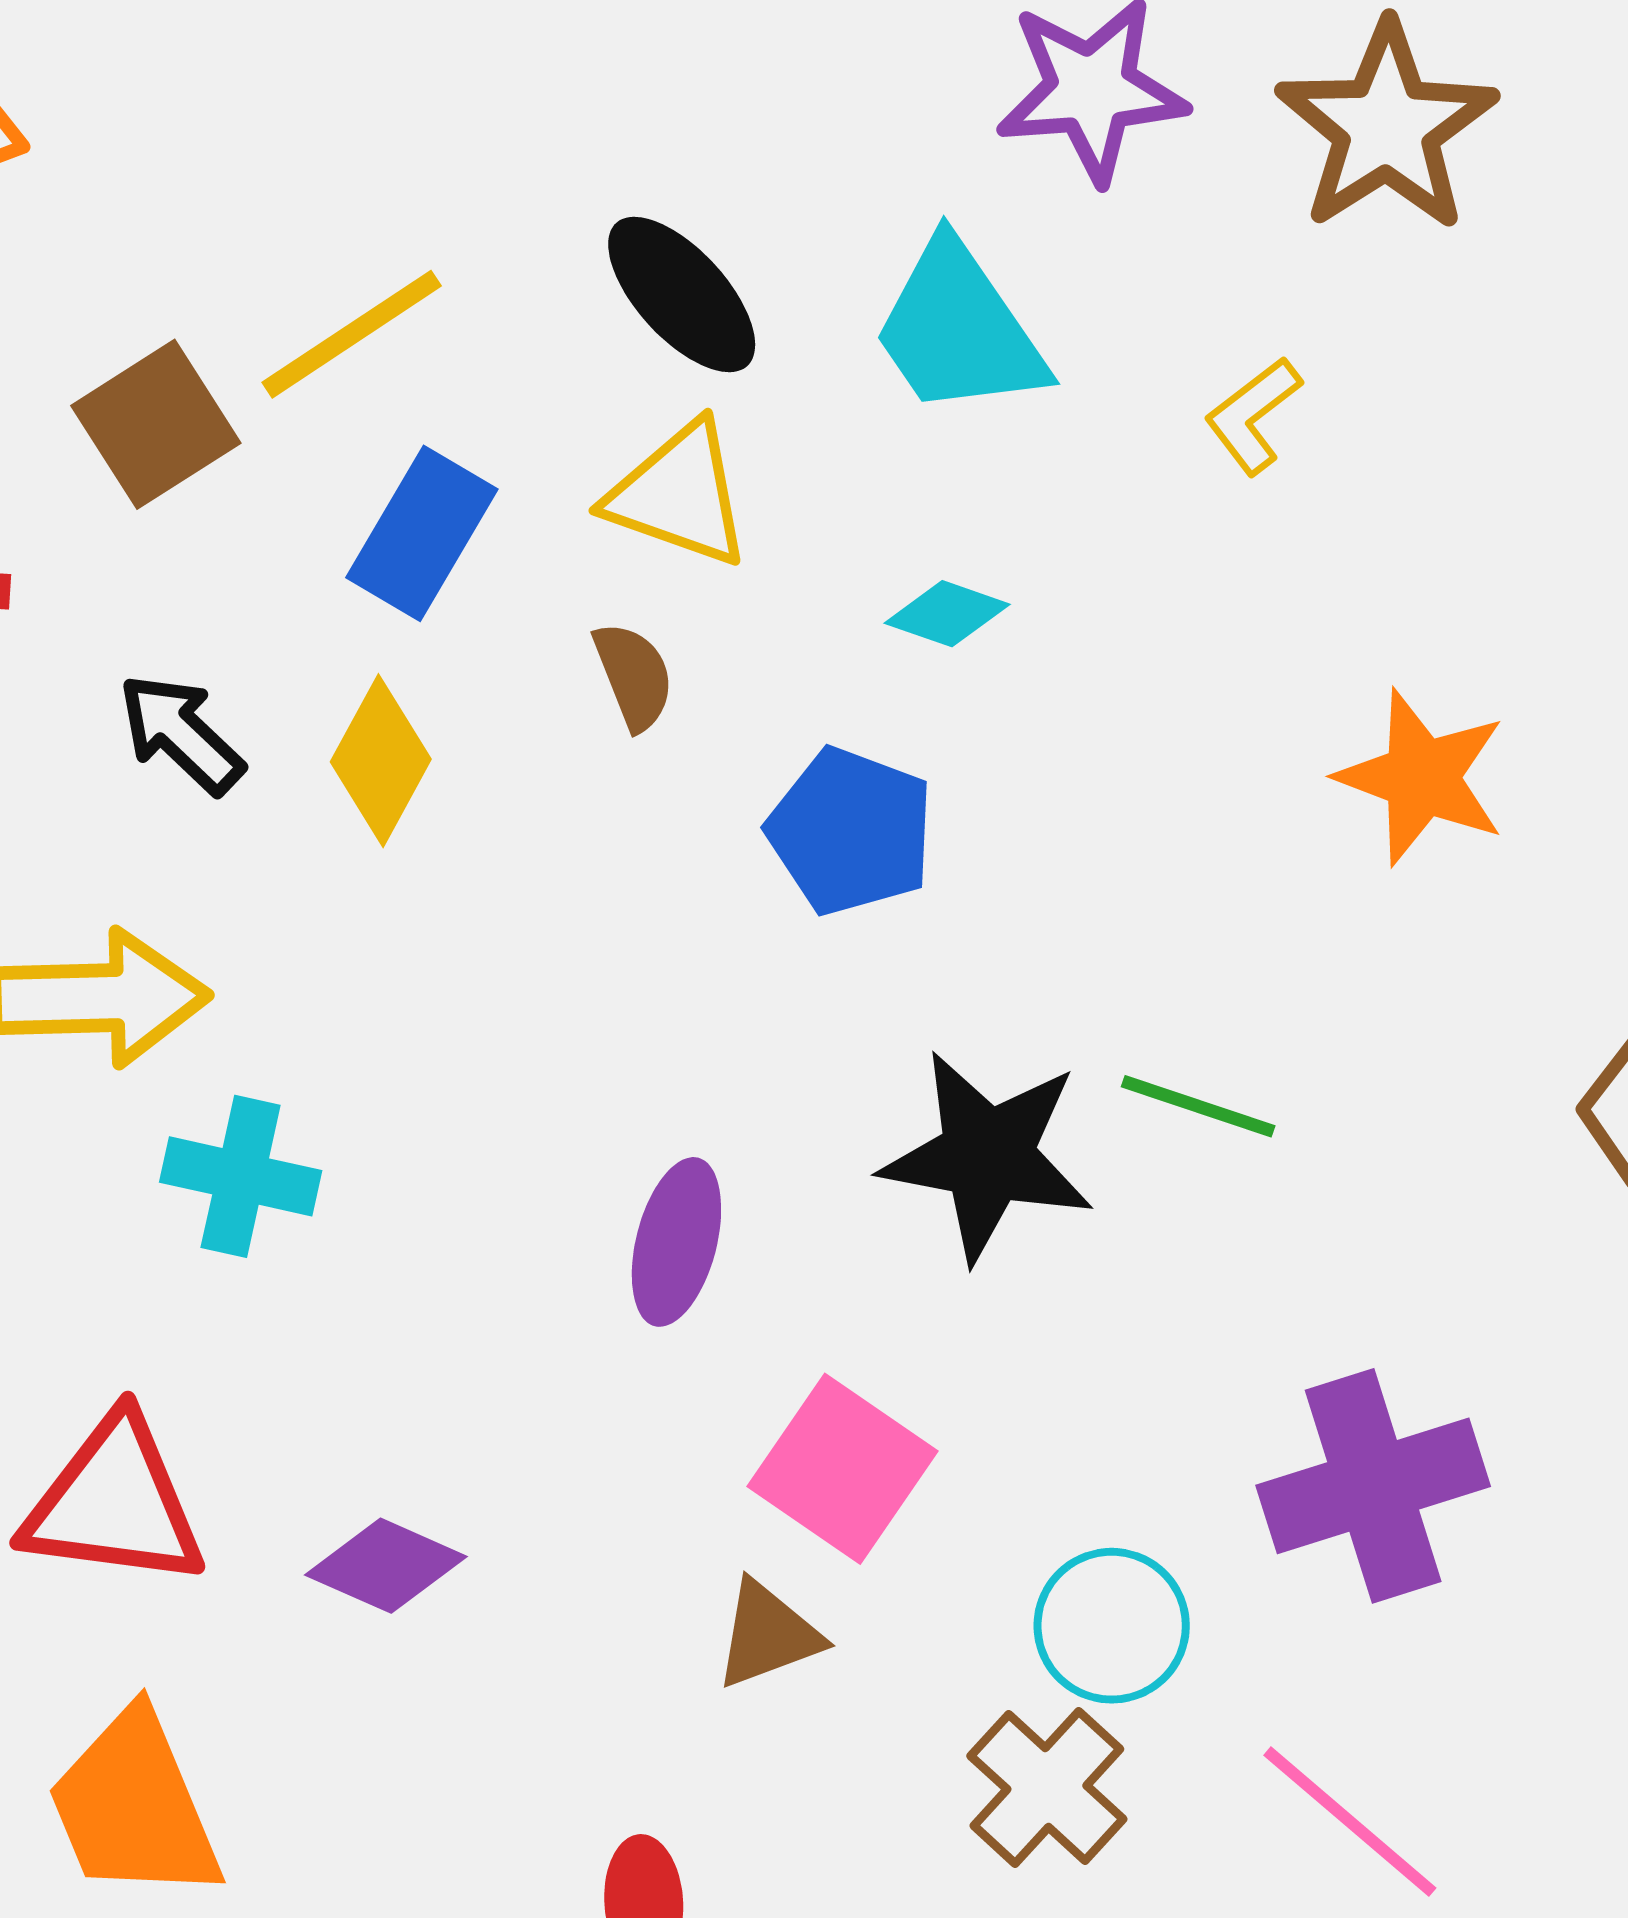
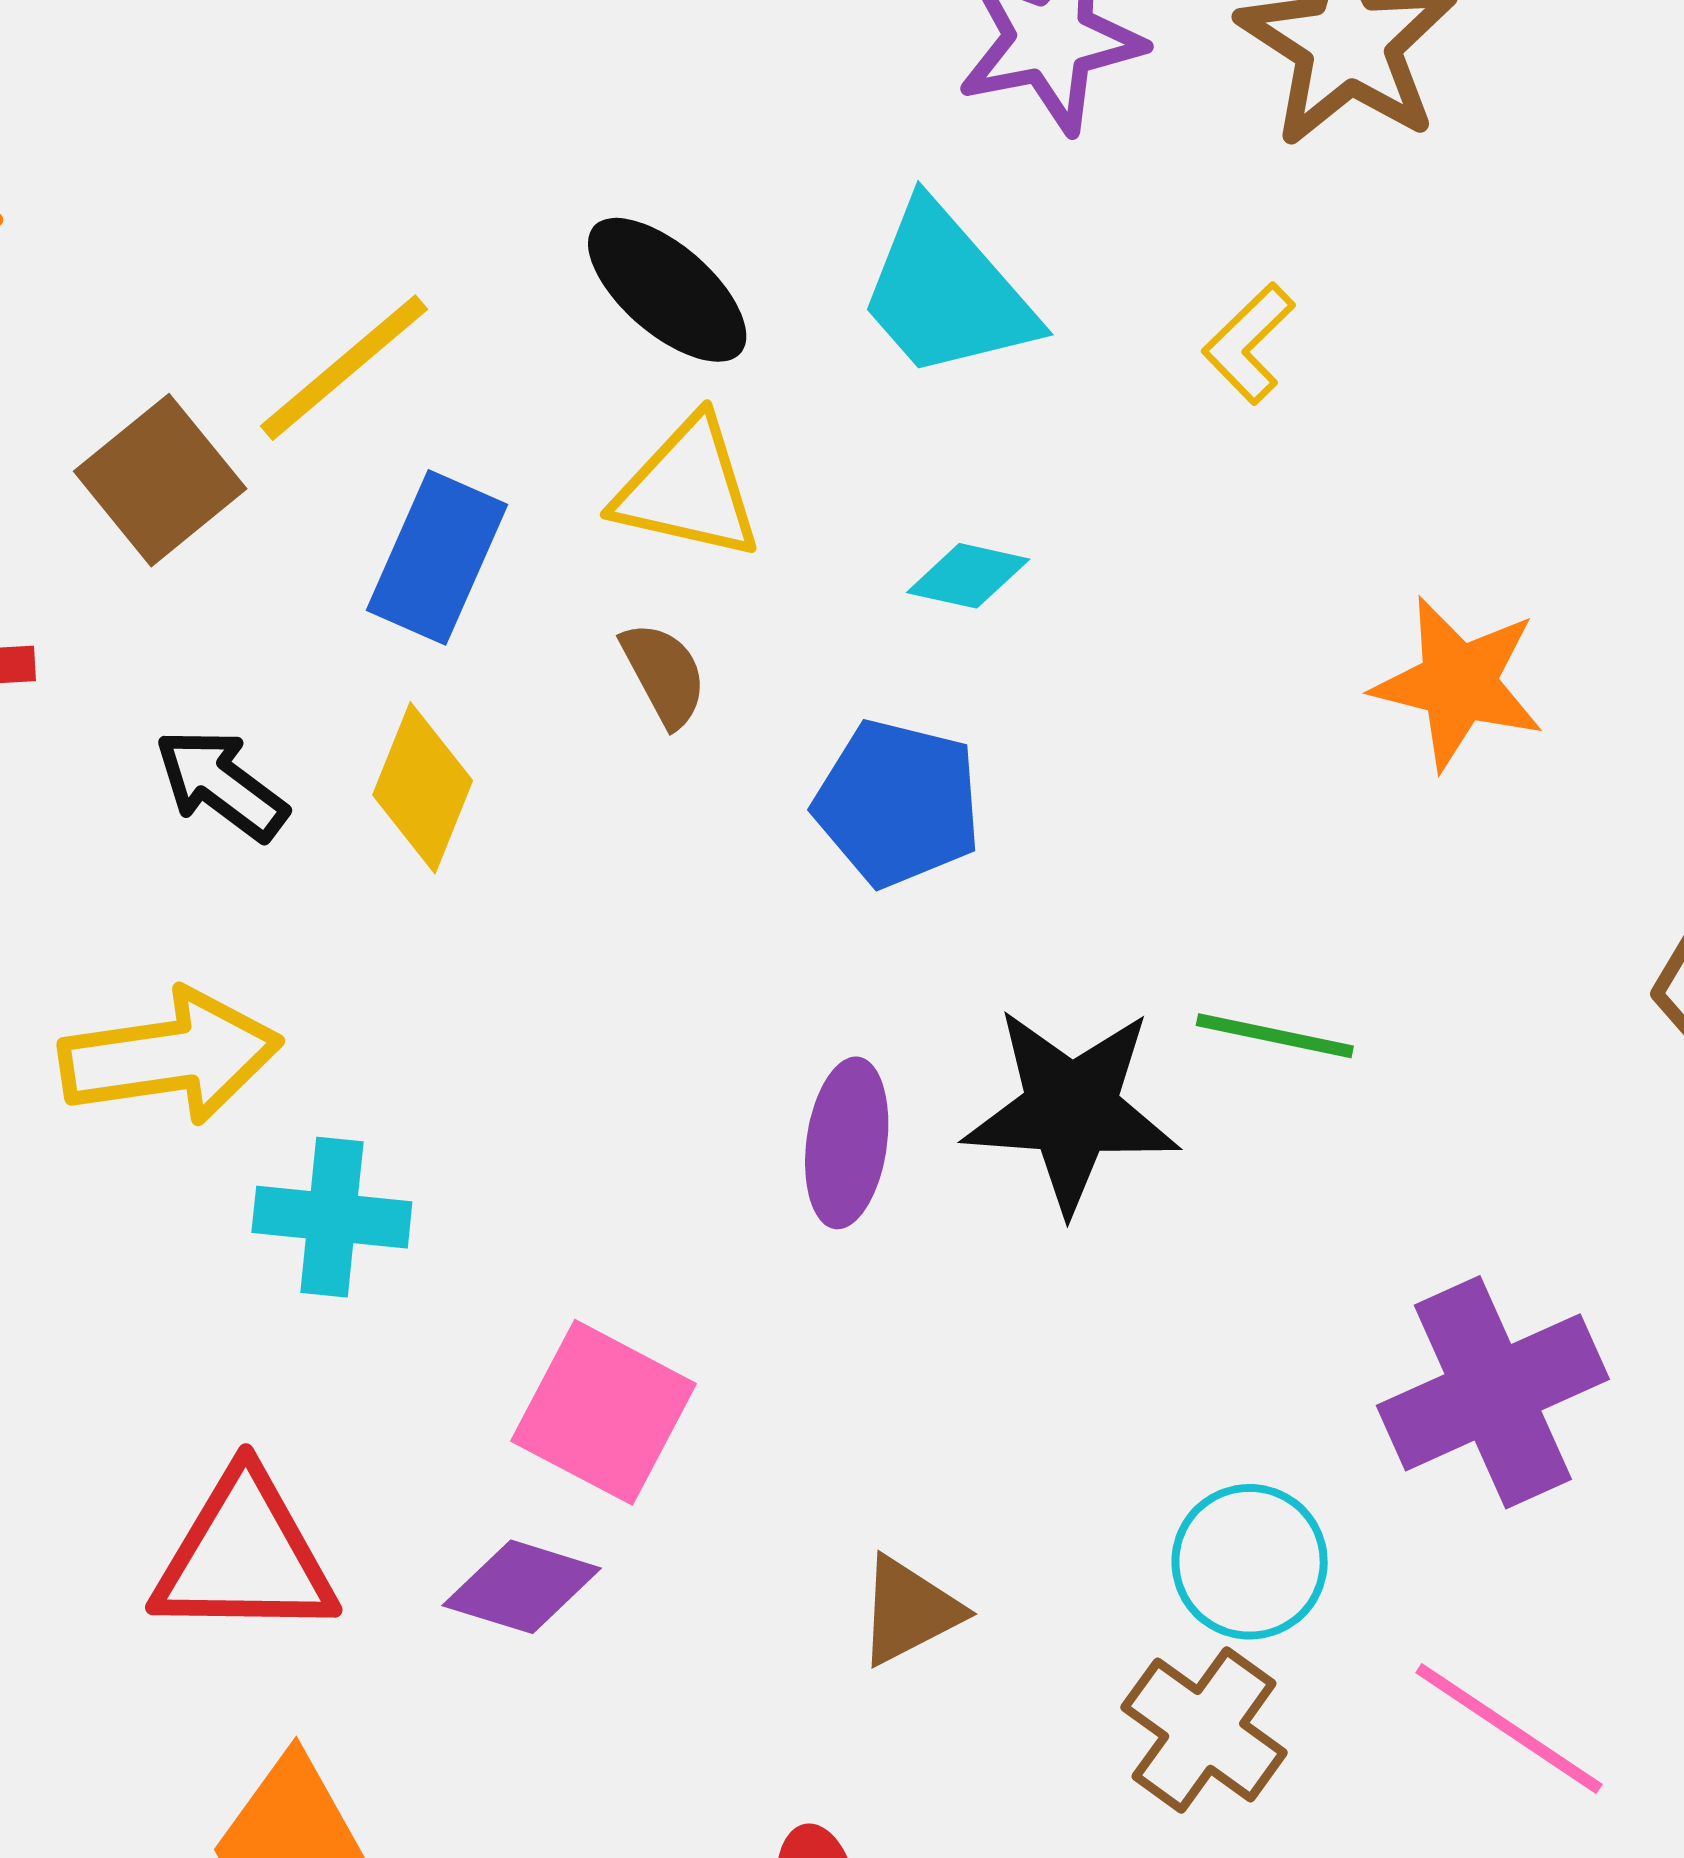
purple ellipse: (676, 1242) -> (847, 1143), moved
pink square: (842, 1469) -> (604, 1412), moved

